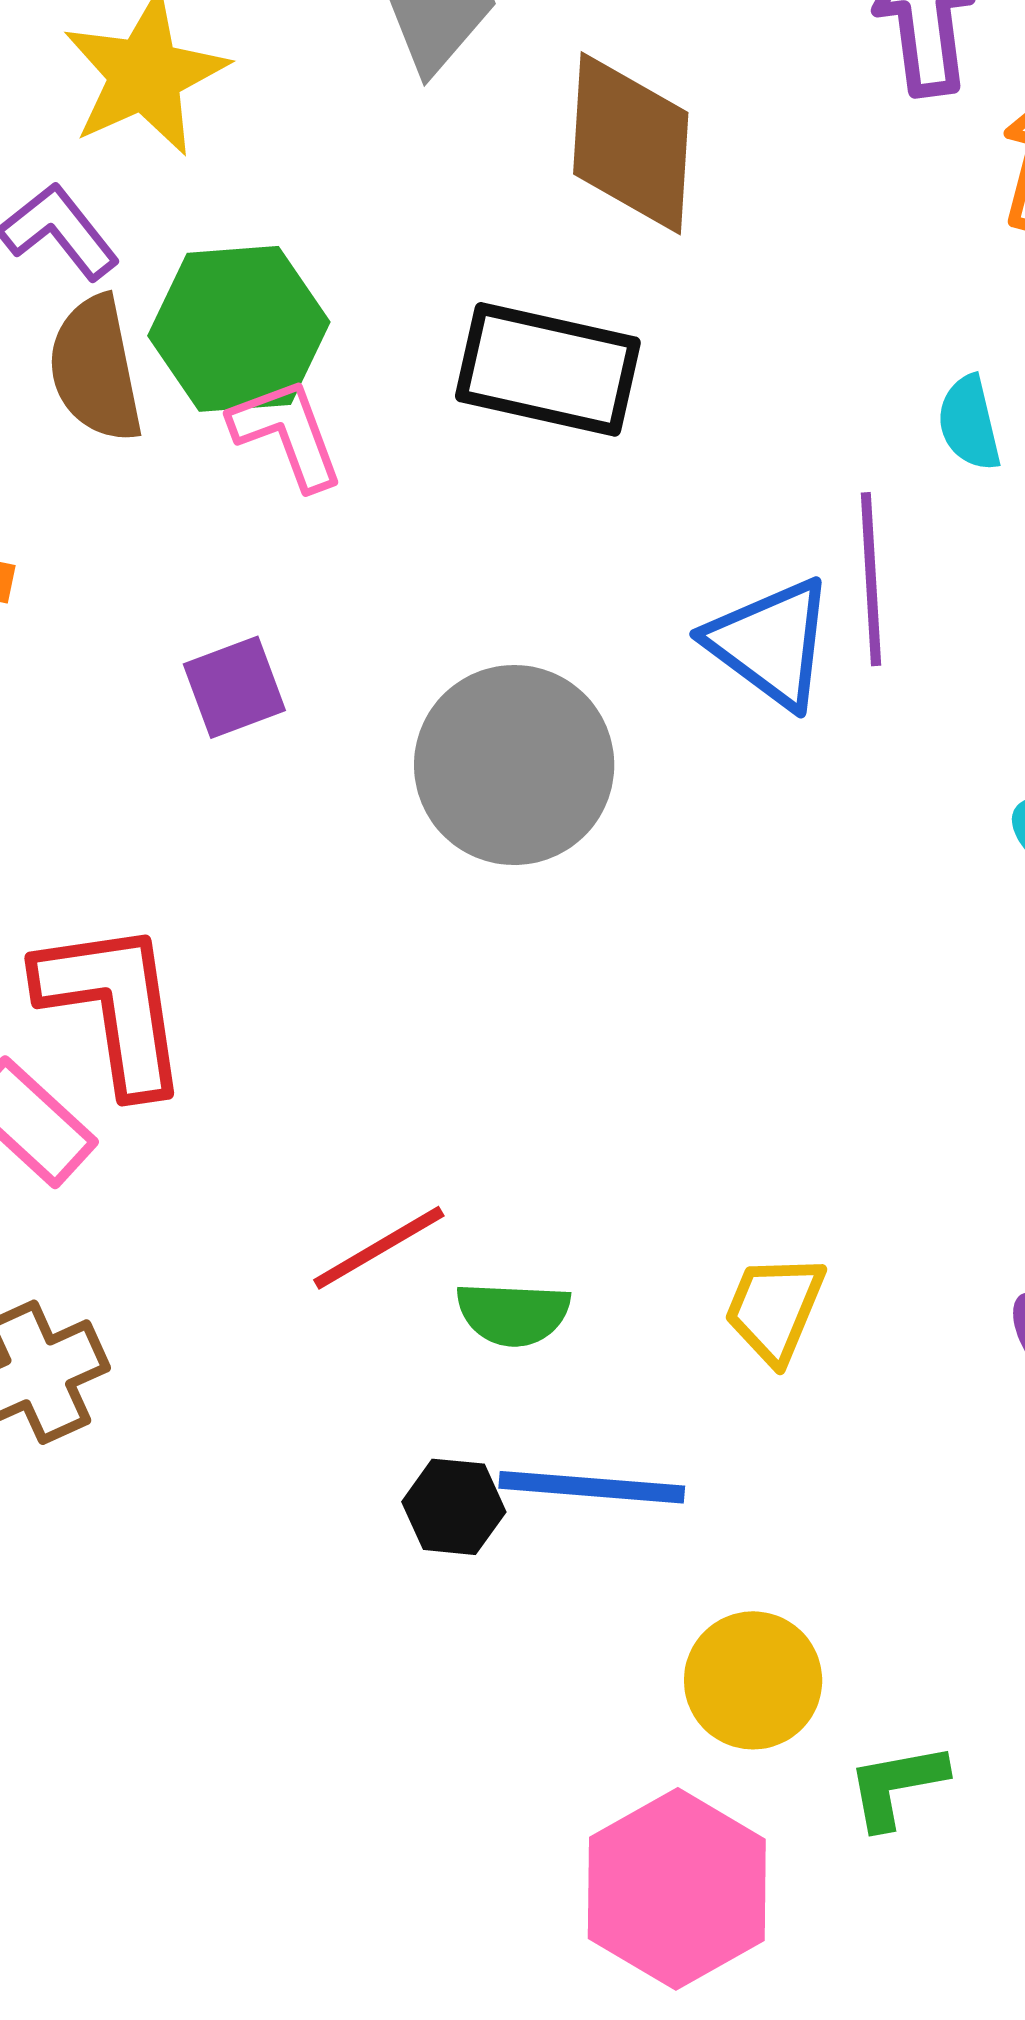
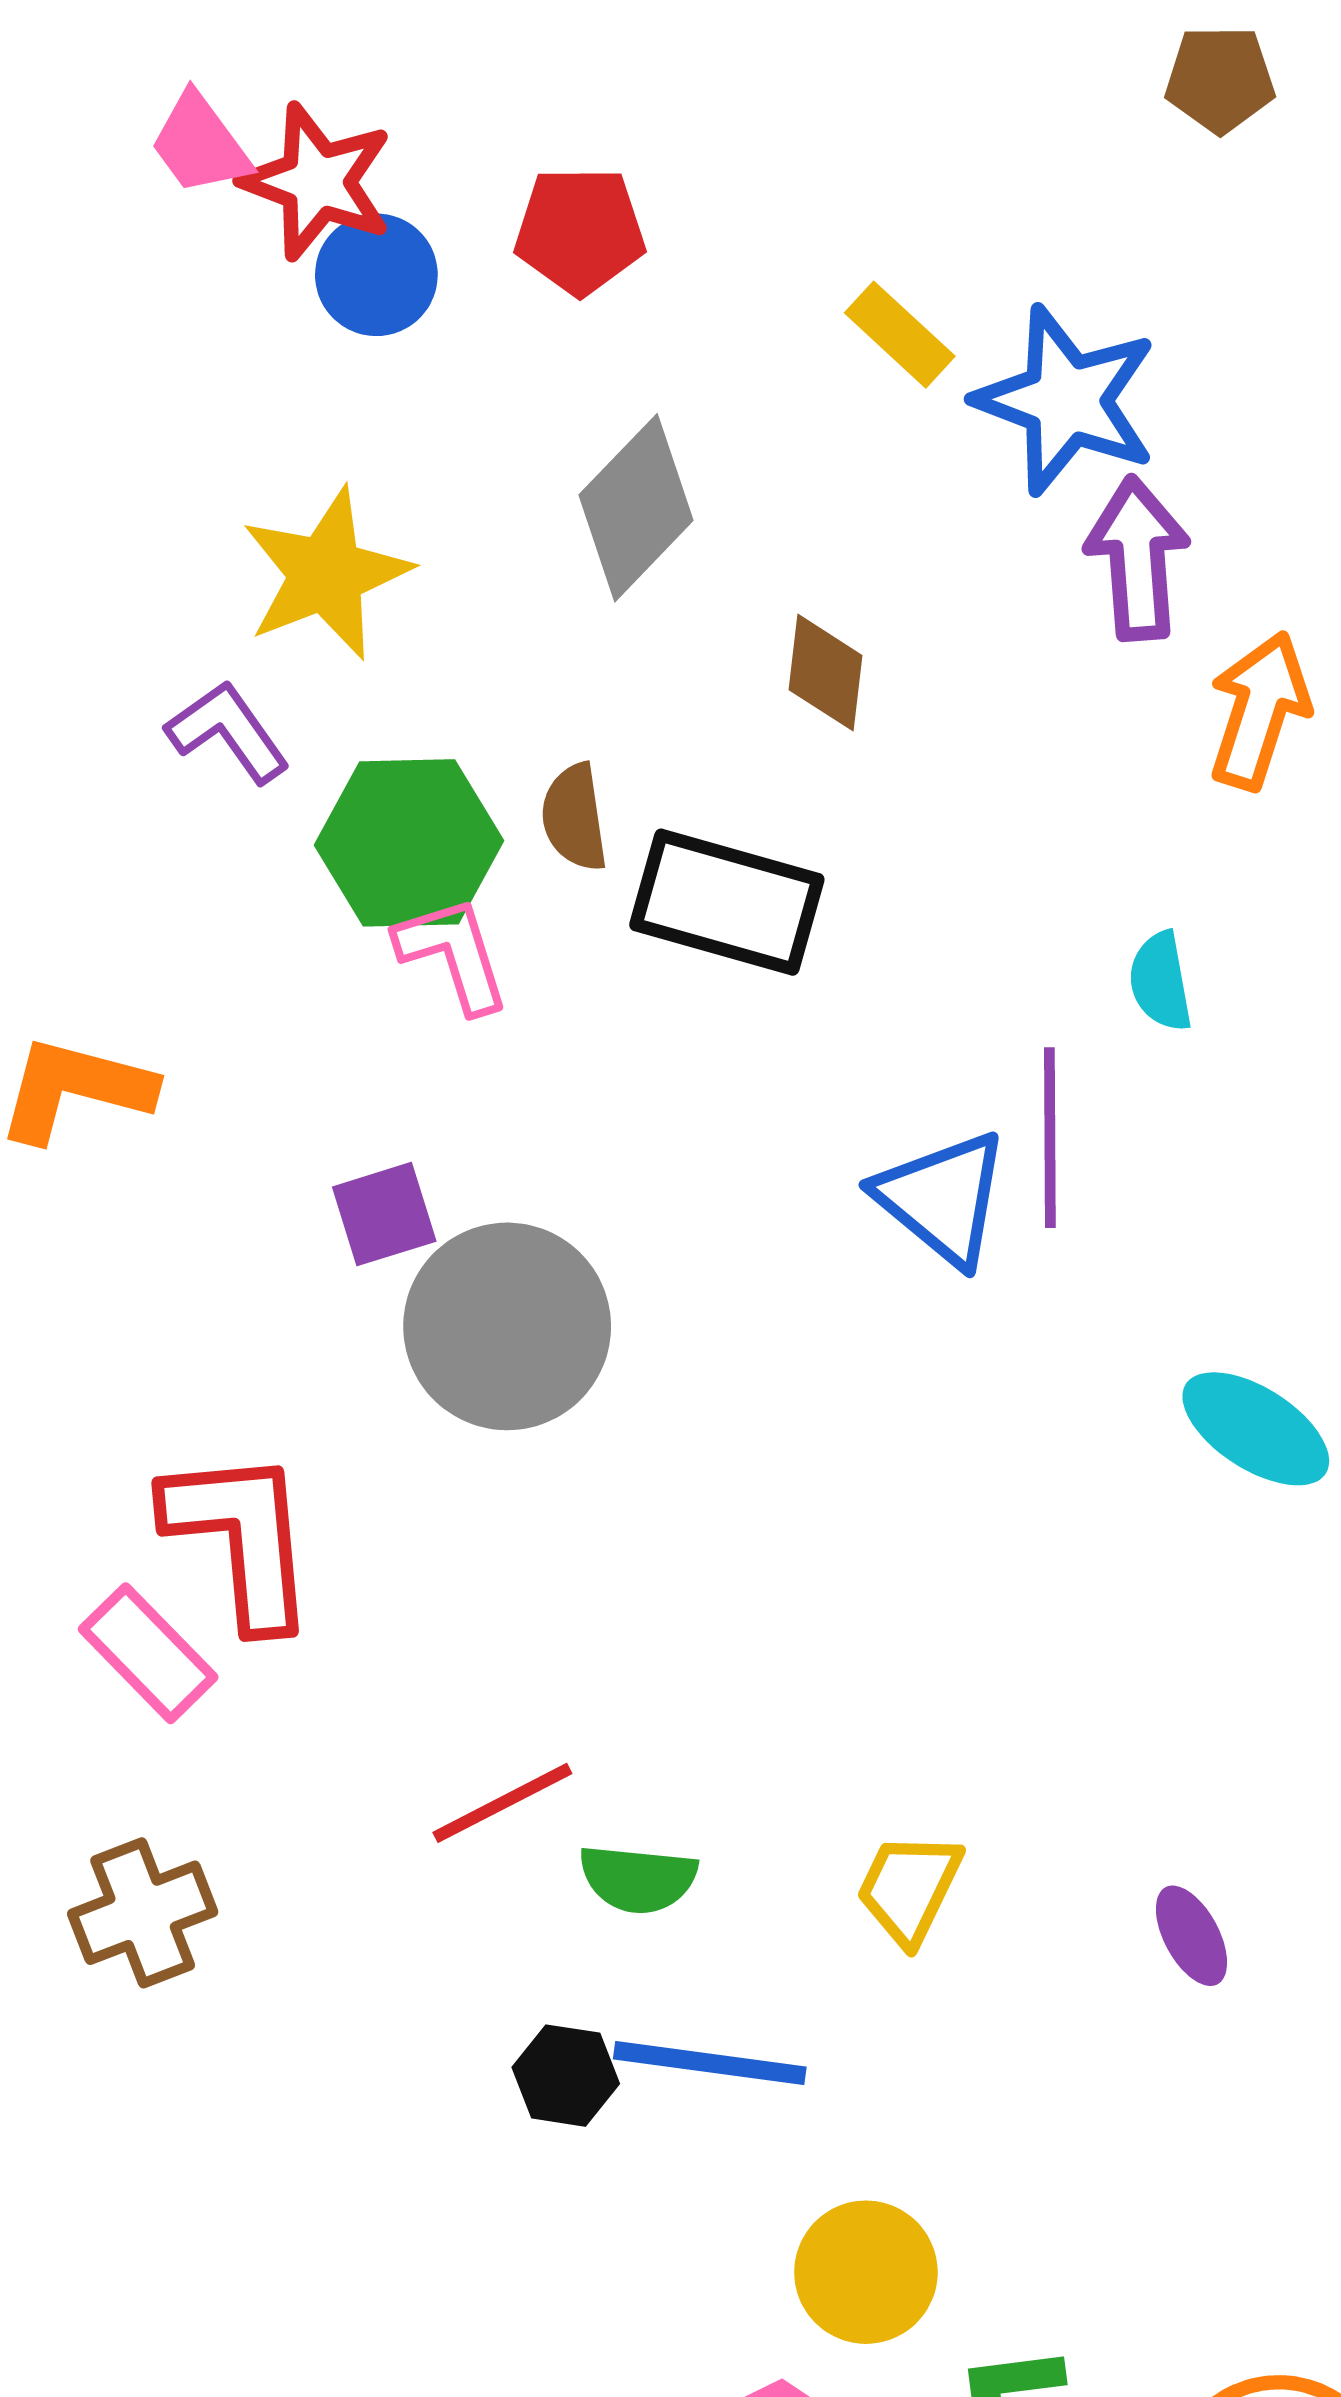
brown diamond: (631, 143) -> (825, 673), size x0.6
brown semicircle: (96, 369) -> (574, 817), moved, size x0.7
gray circle: (514, 765) -> (507, 1326), moved

